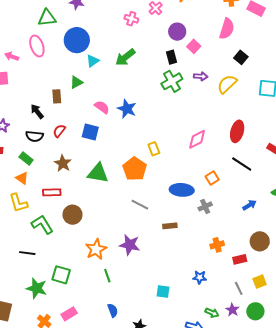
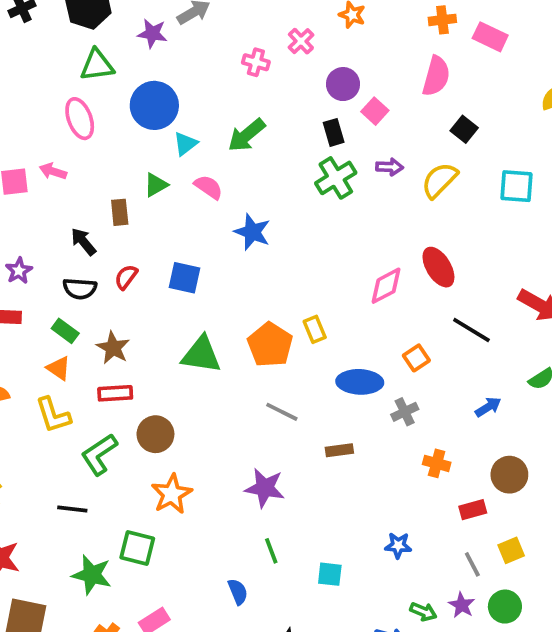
pink arrow: (12, 56) -> (53, 171), moved
pink semicircle: (102, 107) -> (209, 187), moved
red ellipse: (237, 131) -> (438, 267), moved, turned -45
yellow rectangle: (154, 149) -> (315, 329), moved
brown star: (63, 163) -> (113, 348), moved
green L-shape: (42, 225) -> (99, 454), turned -90
orange cross: (217, 245) -> (437, 463), moved, turned 32
orange star: (96, 249) -> (172, 494), moved
green line: (107, 276) -> (271, 551), moved
blue semicircle: (113, 310) -> (238, 592), moved

